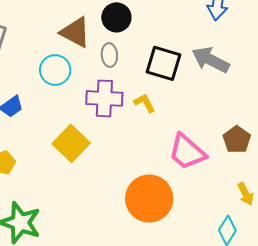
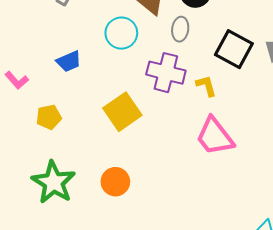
pink trapezoid: (187, 152) -> (215, 136), moved
orange circle: (149, 199) -> (115, 182), moved, size x0.6

